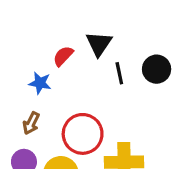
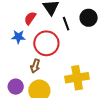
brown arrow: (31, 123) -> (35, 66), moved
red circle: (83, 134) -> (46, 43), moved

